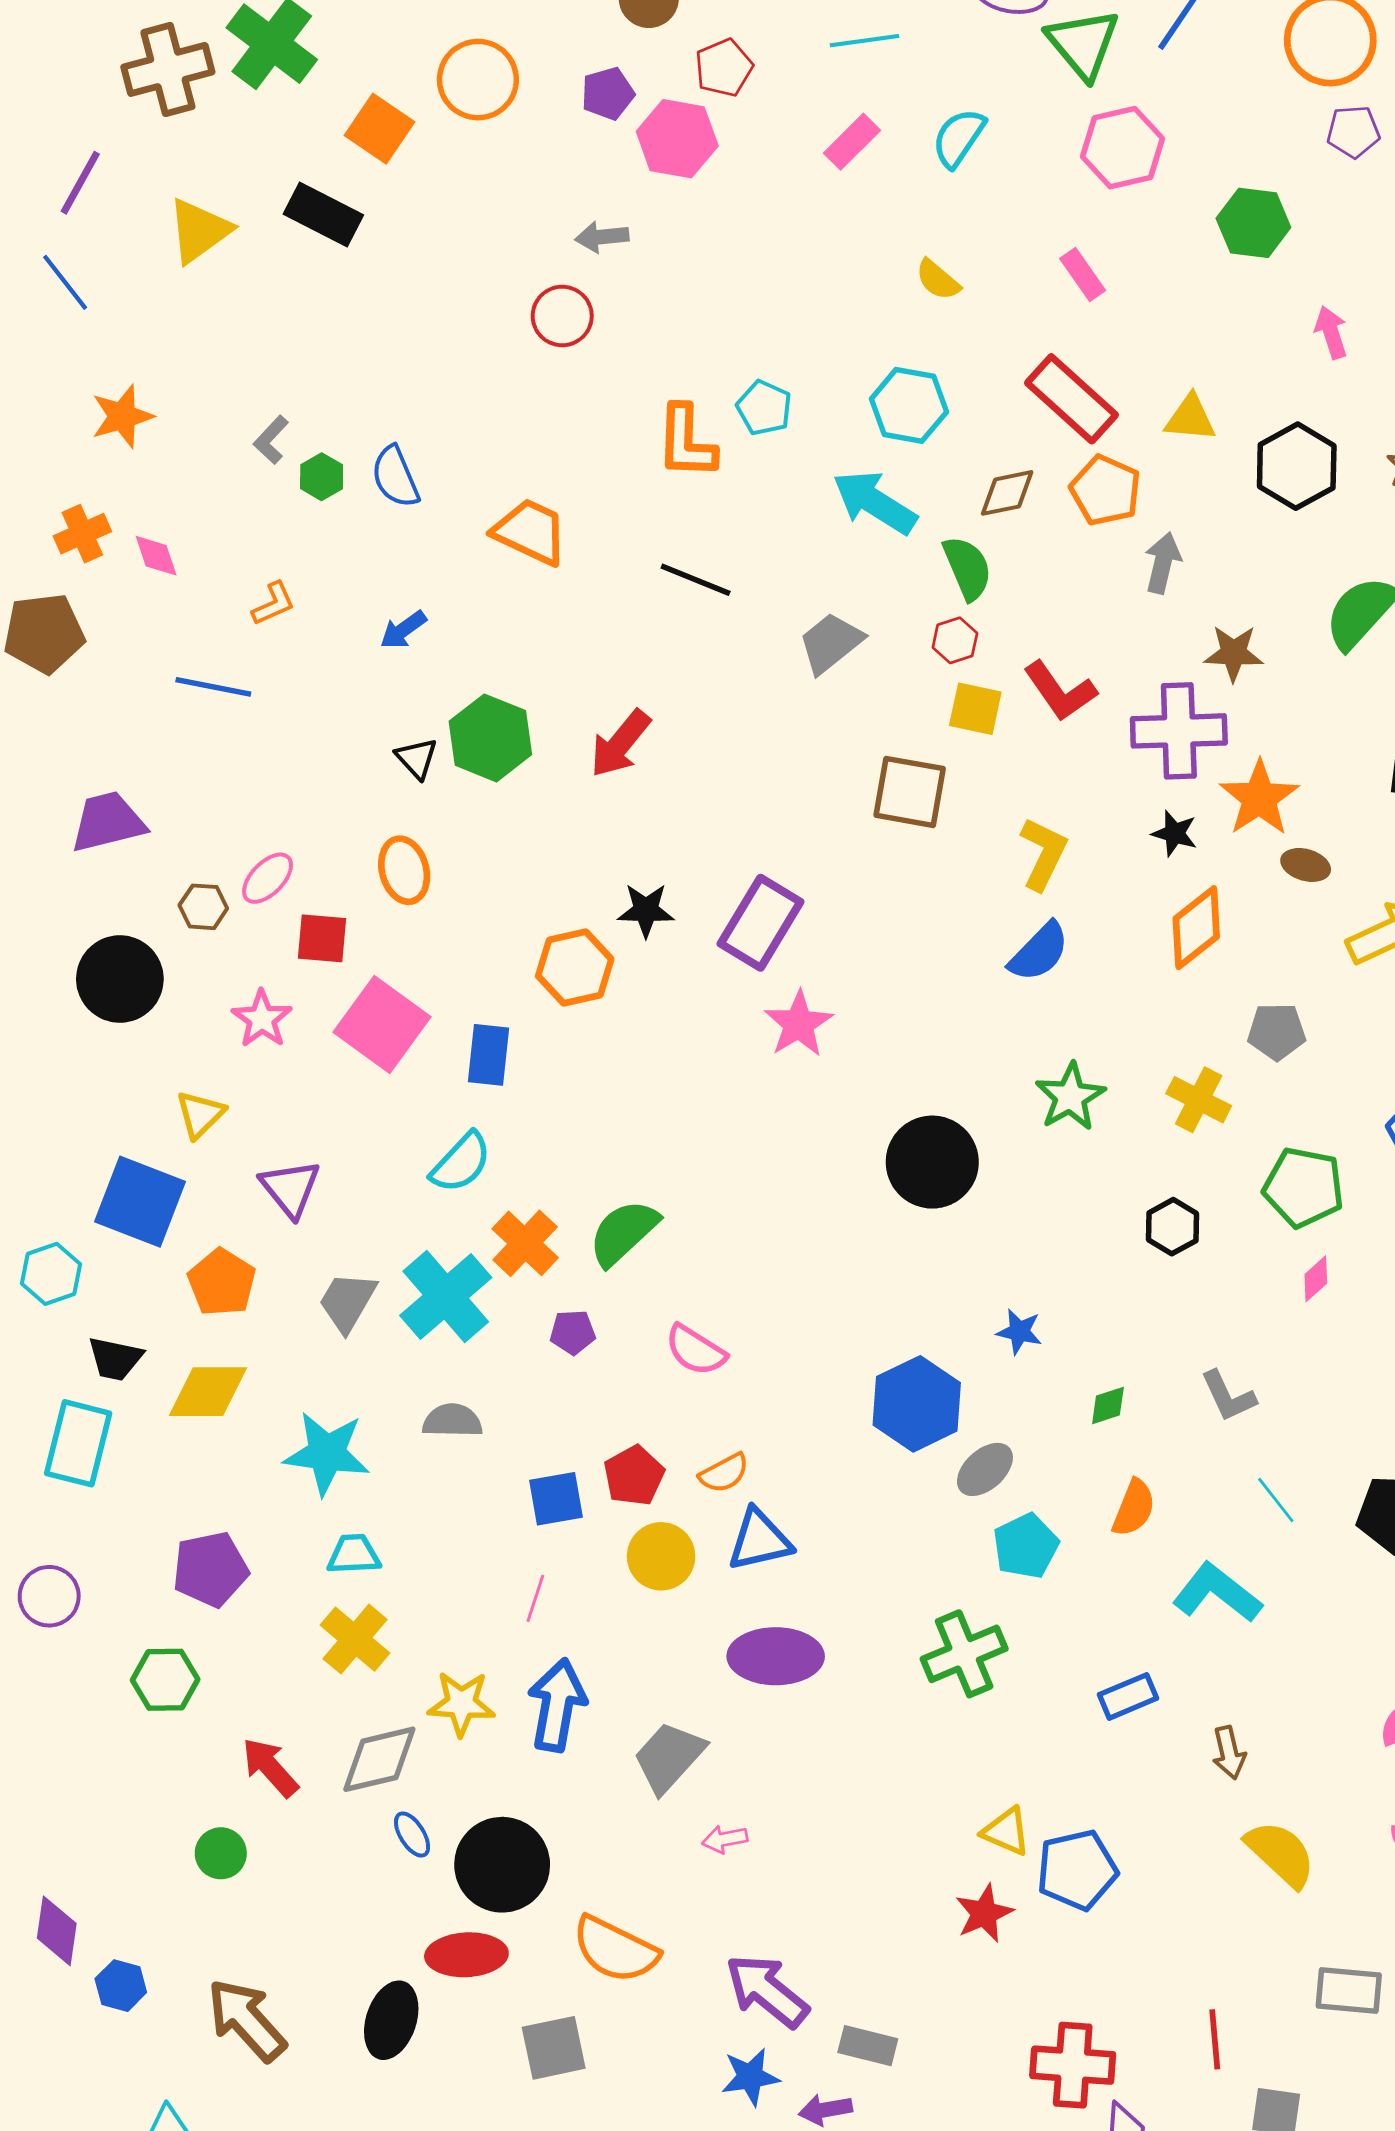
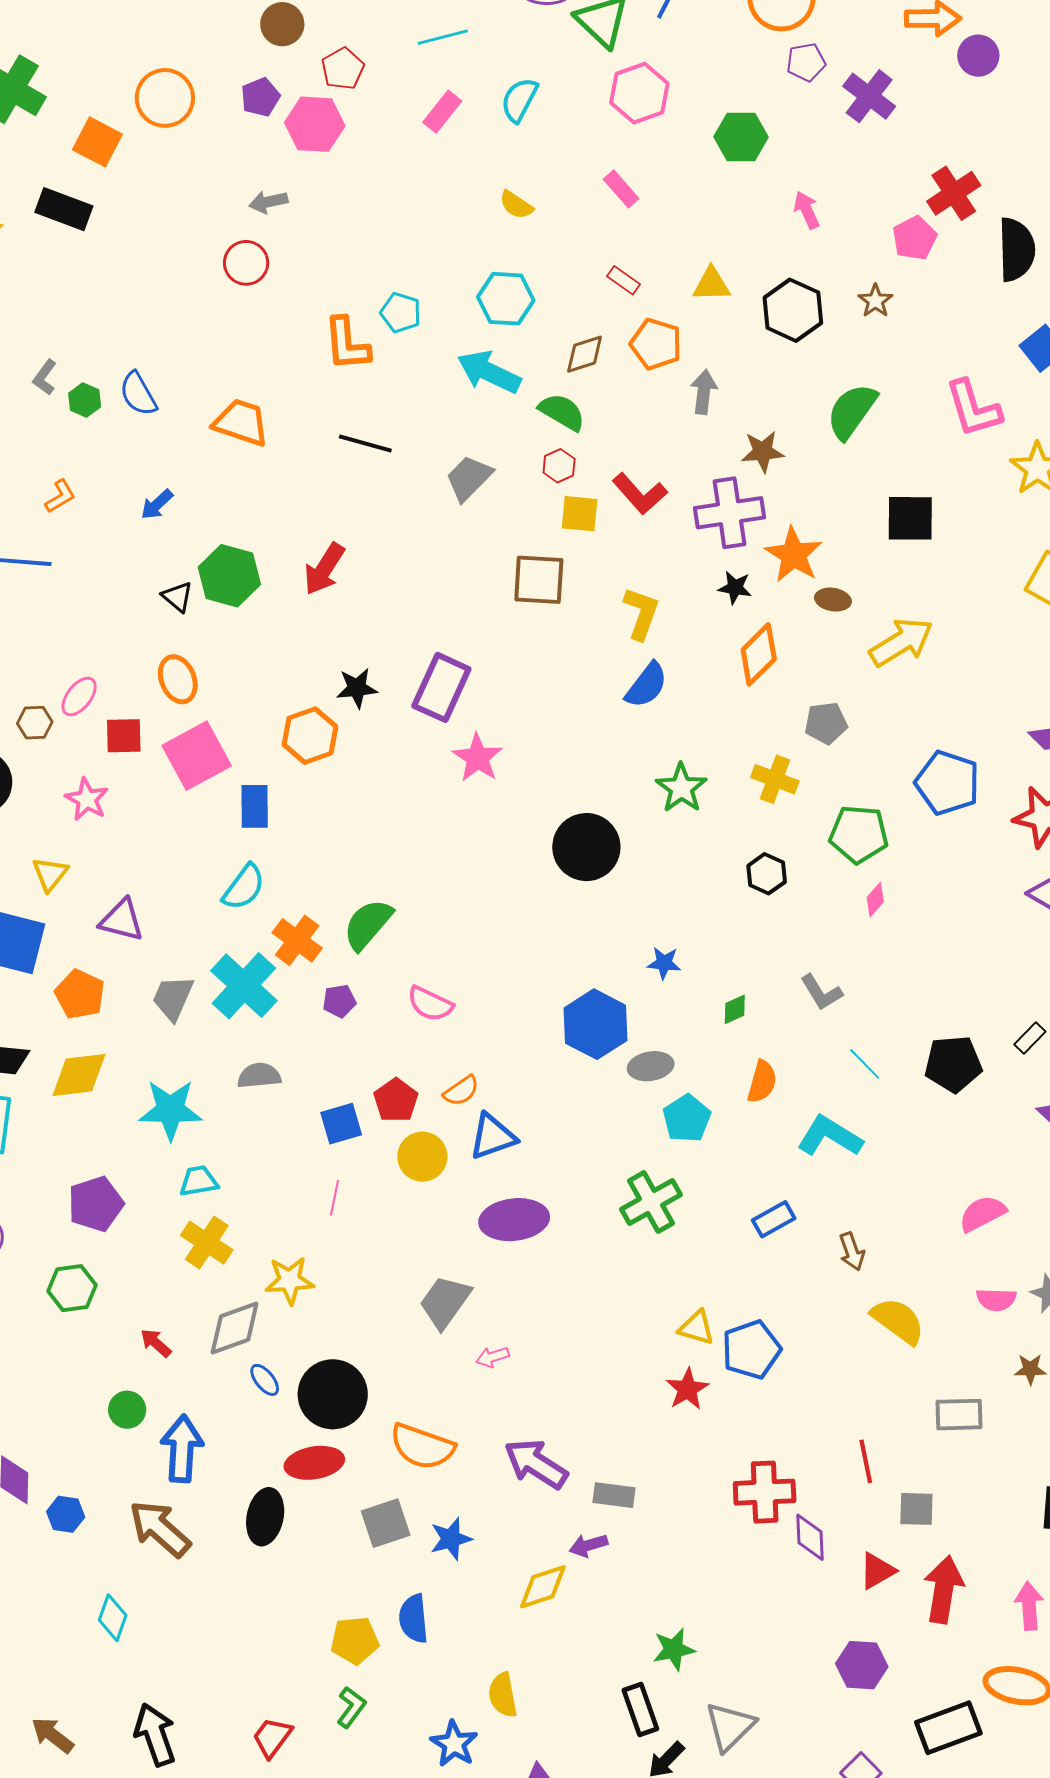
red rectangle: (1071, 399) -> (623, 280), size x0.5
green semicircle: (967, 568) -> (562, 412), turned -30
pink square: (382, 1025) -> (197, 756), moved, turned 32
purple triangle: (290, 1188) -> (122, 920), turned -30
gray ellipse: (985, 1469) -> (651, 1066), turned 39
blue arrow: (557, 1705) -> (182, 1449), moved
red arrow: (270, 1767) -> (156, 1343), size x0.7
blue star: (750, 2077) -> (451, 1539), moved

